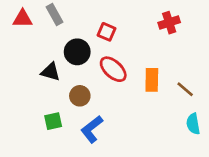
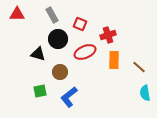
gray rectangle: (55, 15) -> (52, 15), moved
red cross: (169, 23) -> (108, 35), moved
red ellipse: (113, 69) -> (85, 52), turned -65

